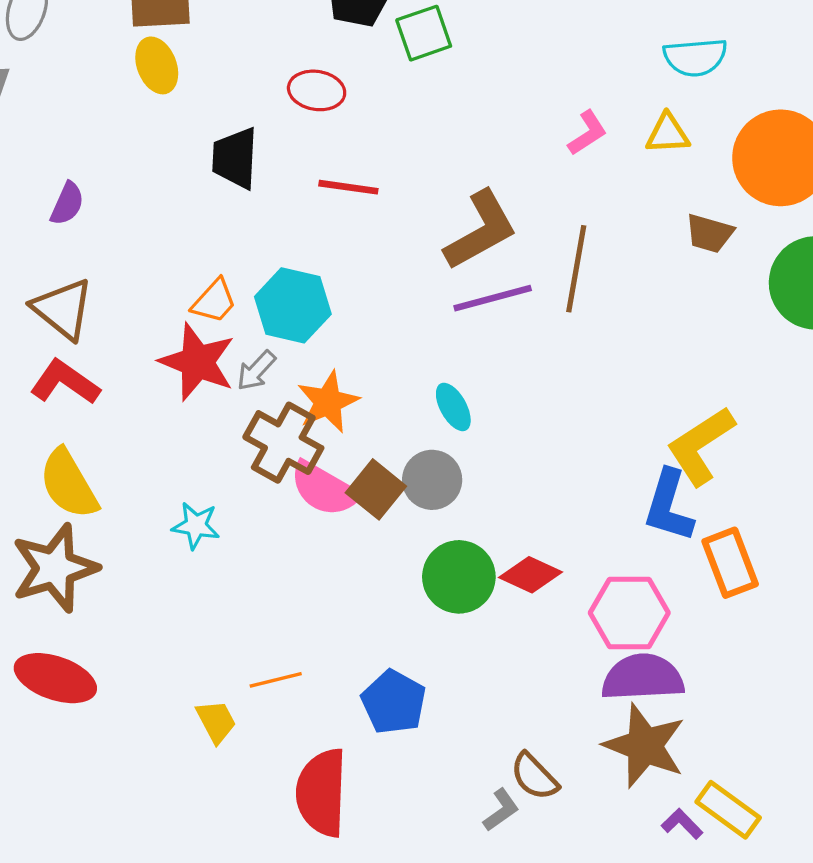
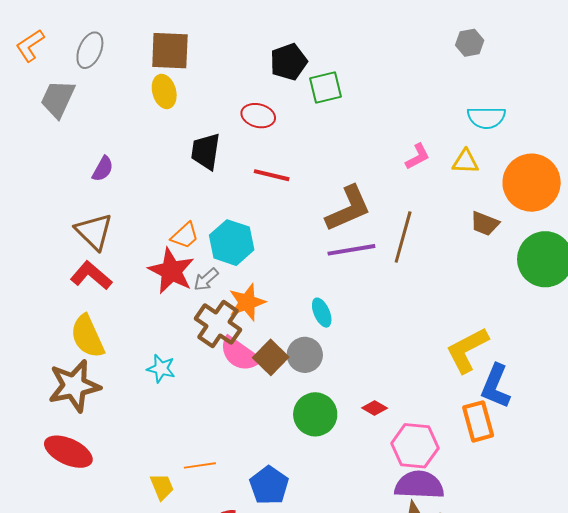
blue L-shape: (669, 506) -> (496, 386), moved
red diamond: (531, 575) -> (375, 408), moved, size x0.7

